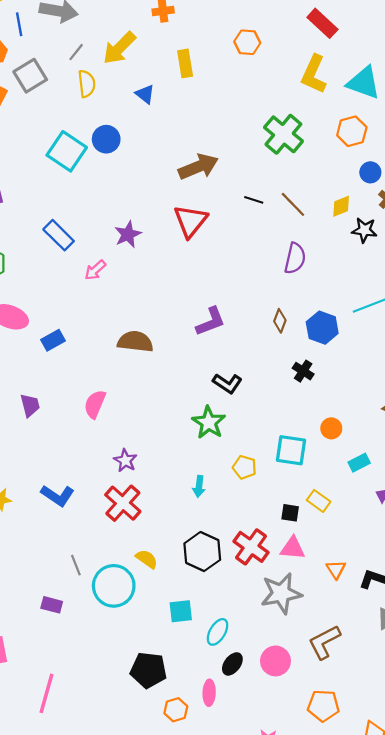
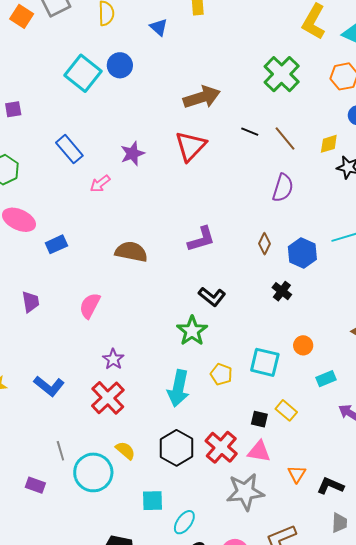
cyan arrow: (199, 486) -> (178, 388), size x1.8

